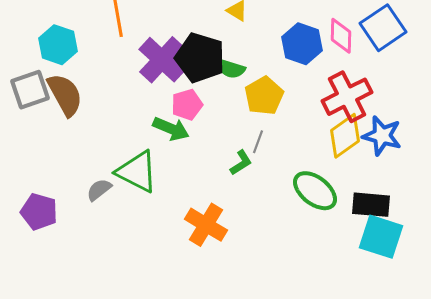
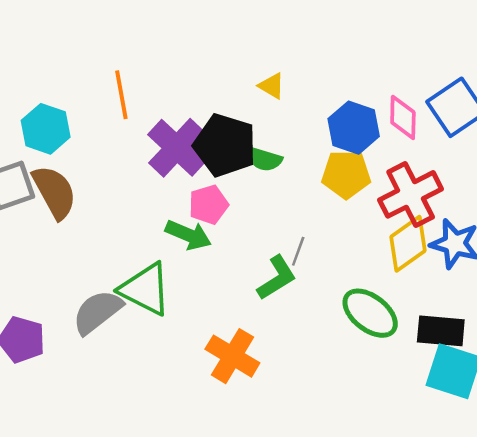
yellow pentagon: (264, 96) -> (346, 174), moved, turned 30
green L-shape: (241, 163) -> (277, 278), size x1.4
gray semicircle: (99, 190) -> (97, 312), size x1.6

